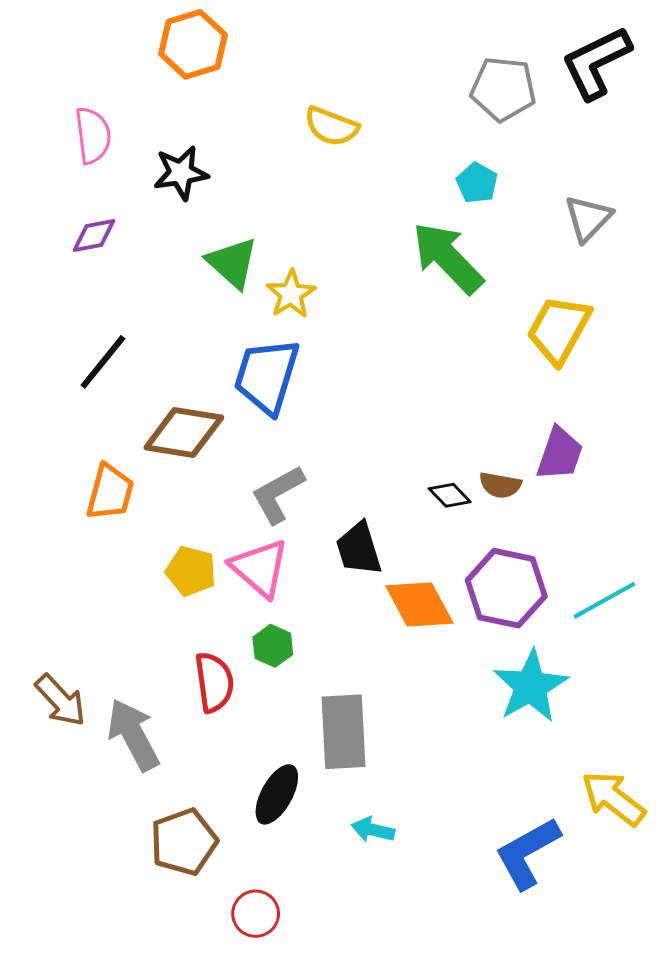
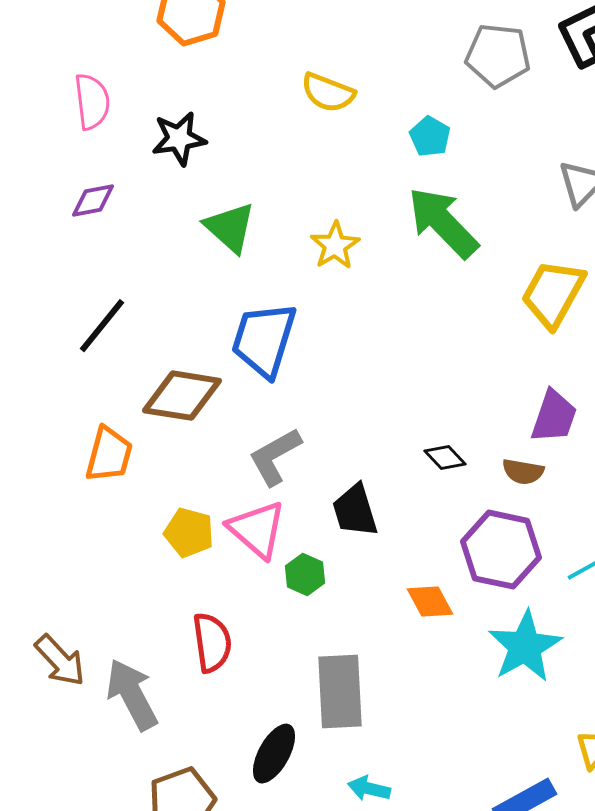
cyan pentagon: (477, 183) -> (430, 137), moved
yellow star: (291, 294) -> (335, 246), moved
brown semicircle: (500, 485) -> (523, 472), moved
orange diamond: (419, 604) -> (430, 602), moved, size x0.7
green hexagon: (273, 646) -> (305, 575), moved

